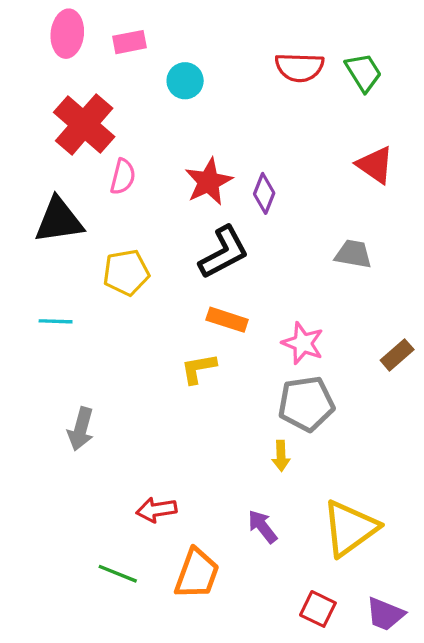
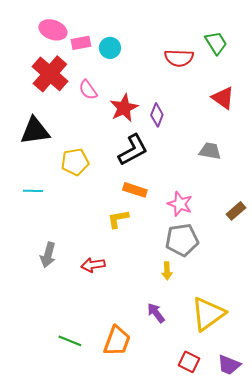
pink ellipse: (67, 34) -> (53, 30), moved, turned -76
pink rectangle: (130, 42) -> (81, 43), moved
red semicircle: (299, 67) -> (179, 58), moved
pink semicircle: (123, 177) -> (88, 90), moved, turned 130
red arrow: (156, 510) -> (93, 265), moved

